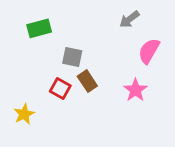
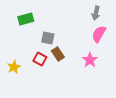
gray arrow: (129, 19) -> (96, 13), moved, turned -40
yellow star: (24, 114) -> (14, 67), moved

